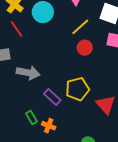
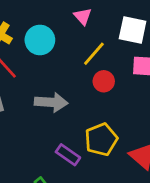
gray arrow: (28, 73) -> (51, 102), moved

